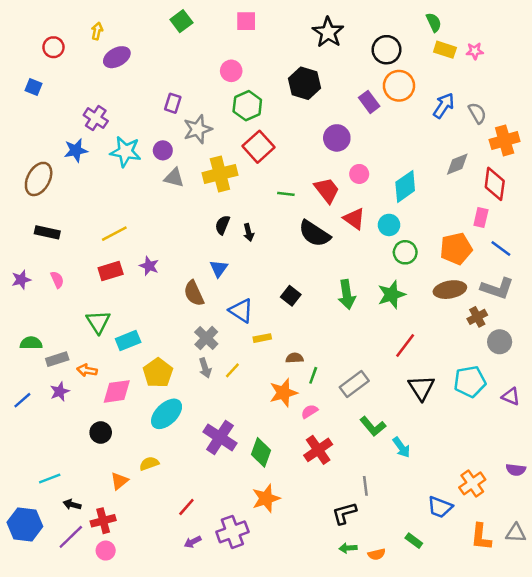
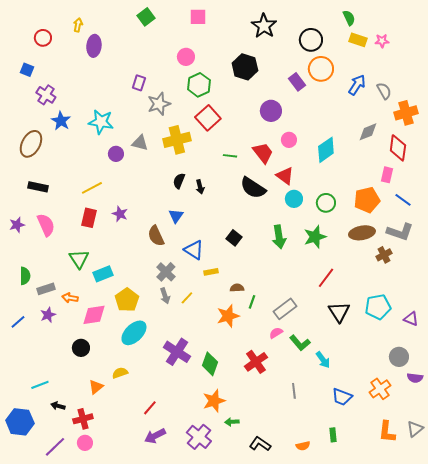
purple ellipse: (117, 57) -> (94, 46), turned -55
purple cross: (96, 118) -> (46, 95), moved
blue star: (76, 150) -> (61, 121), turned -30
purple circle: (163, 150) -> (116, 154), moved
cyan circle: (389, 225) -> (294, 199), moved
red rectangle: (111, 271) -> (89, 218), turned -60
pink semicircle: (57, 280) -> (46, 225), size x1.6
gray circle: (500, 342) -> (399, 357), moved
green semicircle: (31, 343) -> (25, 276), turned 90
pink semicircle: (309, 411) -> (276, 333), moved
blue trapezoid: (440, 507) -> (342, 397), moved
black L-shape: (344, 513) -> (260, 444), moved, turned 50
purple cross: (232, 532) -> (199, 437), moved, turned -30
gray triangle: (516, 533) -> (415, 429), turned -42
purple line: (71, 537) -> (55, 447), moved
green rectangle: (414, 541) -> (333, 435), turned 48
purple arrow: (193, 542) -> (155, 436), size x1.5
green arrow: (348, 548) -> (232, 422), moved

